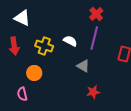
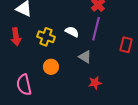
orange circle: (34, 73) -> (51, 67), moved
pink semicircle: (22, 94) -> (24, 85), size x1.5

